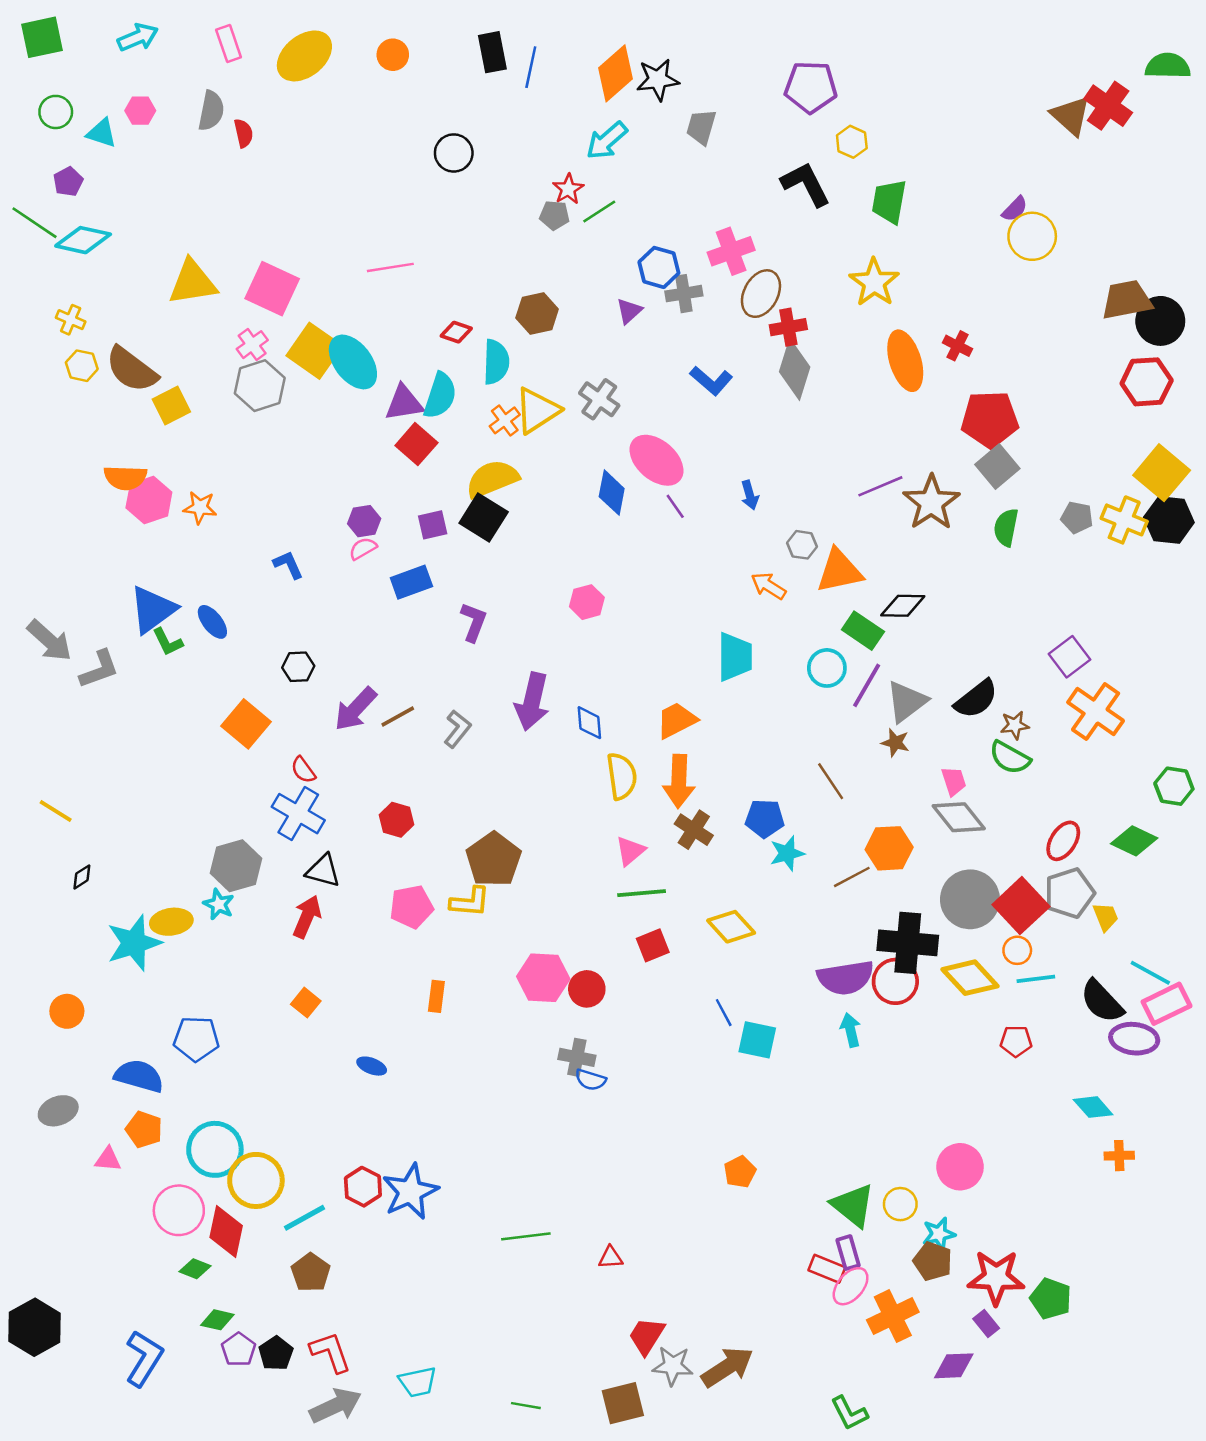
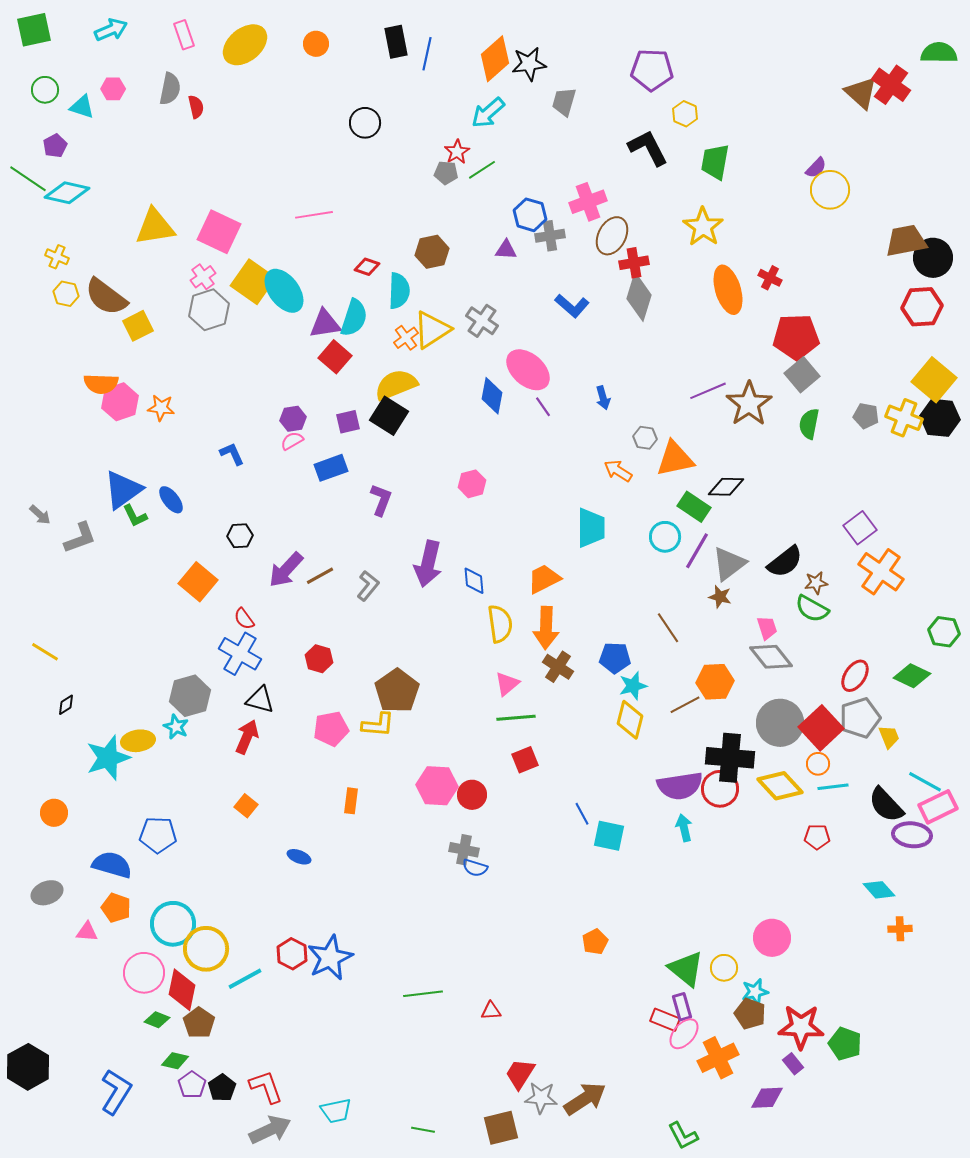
purple triangle: (629, 311) -> (506, 250), turned 45
gray arrow: (49, 641) -> (40, 515), size x0.6
yellow diamond: (731, 927) -> (630, 720), moved, turned 57
brown pentagon: (311, 1273) -> (199, 1023), moved

